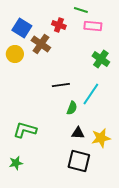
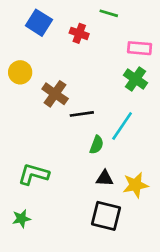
pink rectangle: (93, 26) -> (140, 48), moved
blue square: (22, 28) -> (39, 23), moved
brown cross: (41, 44) -> (55, 94), moved

